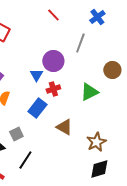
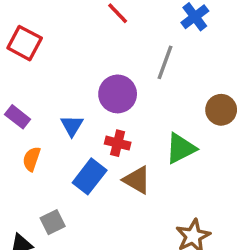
blue triangle: (36, 75) -> (72, 126), moved
red cross: (53, 89) -> (118, 143), turned 32
brown triangle: (64, 127) -> (137, 180), moved

